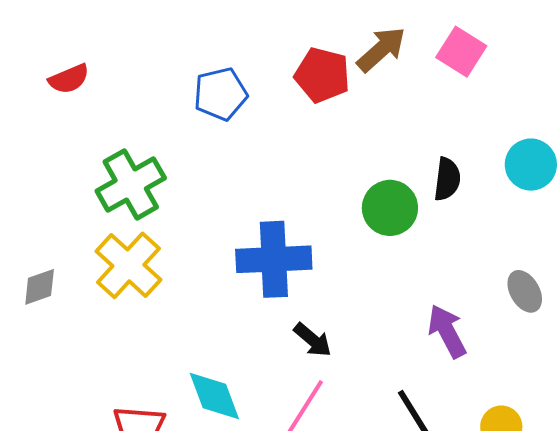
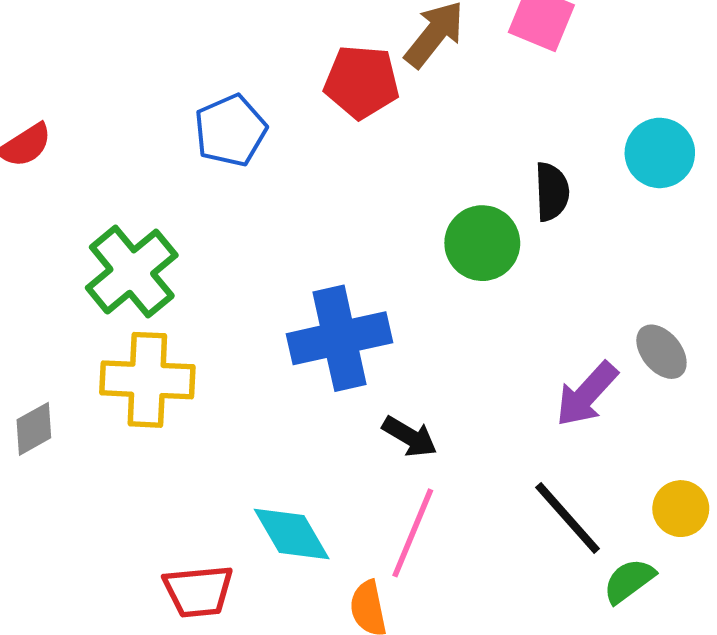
yellow cross: (128, 265) -> (147, 380), turned -30
gray ellipse: (525, 291) -> (661, 352), moved
purple arrow: (447, 331) -> (587, 394), turned -100

